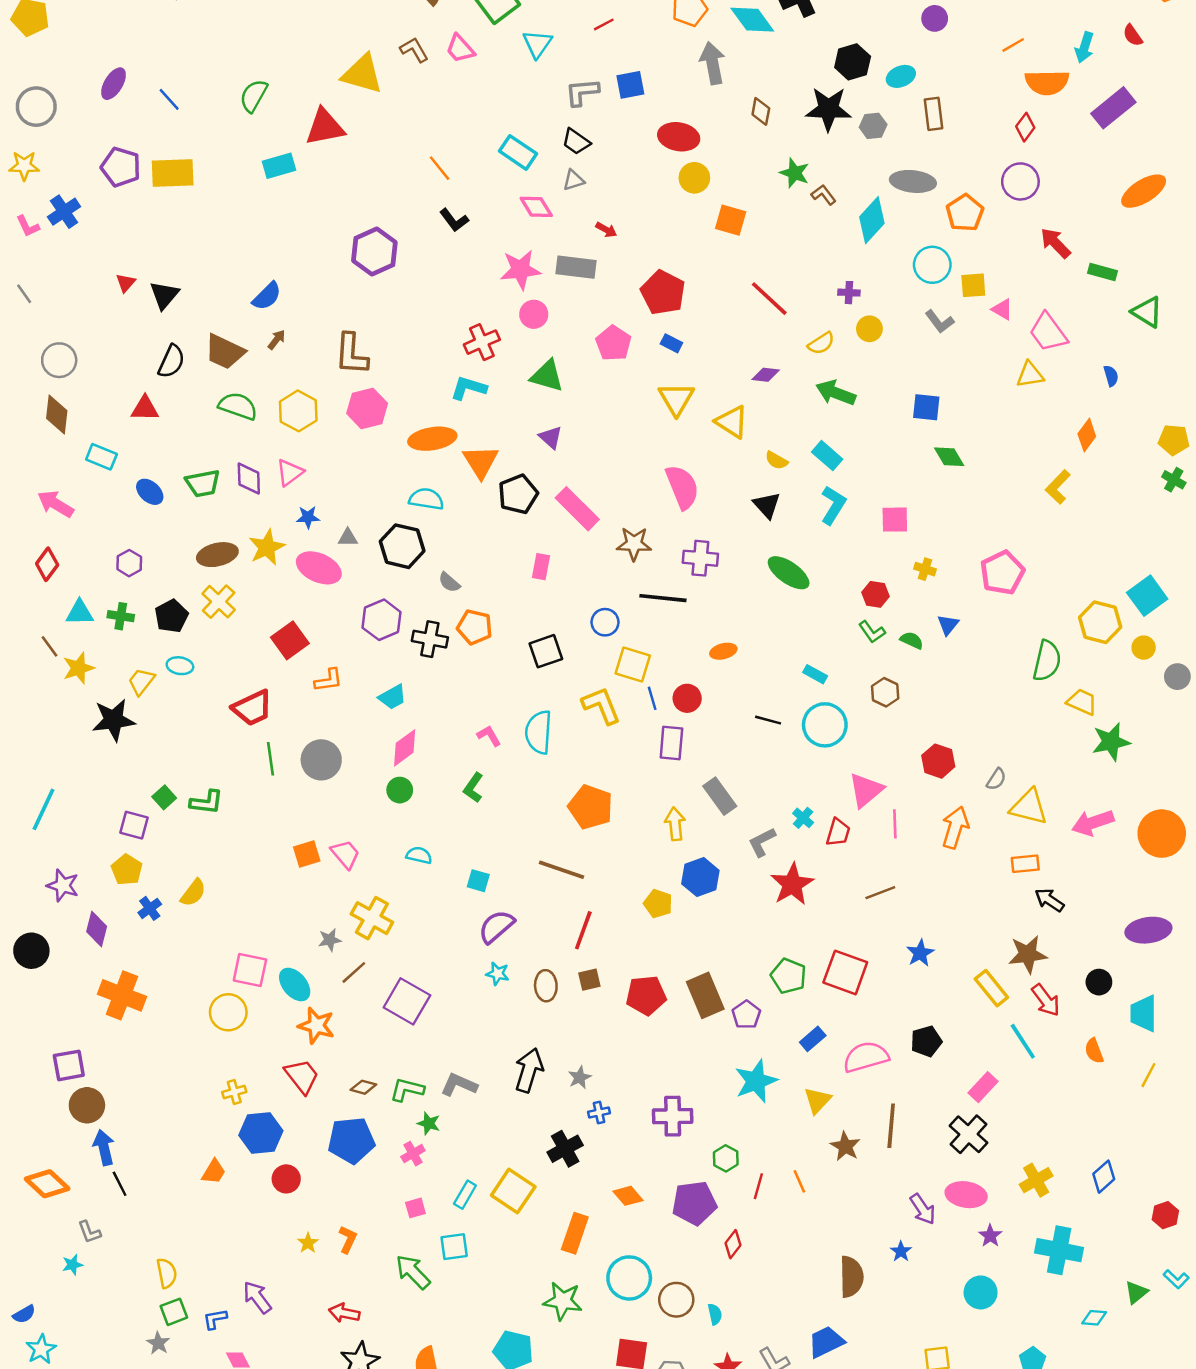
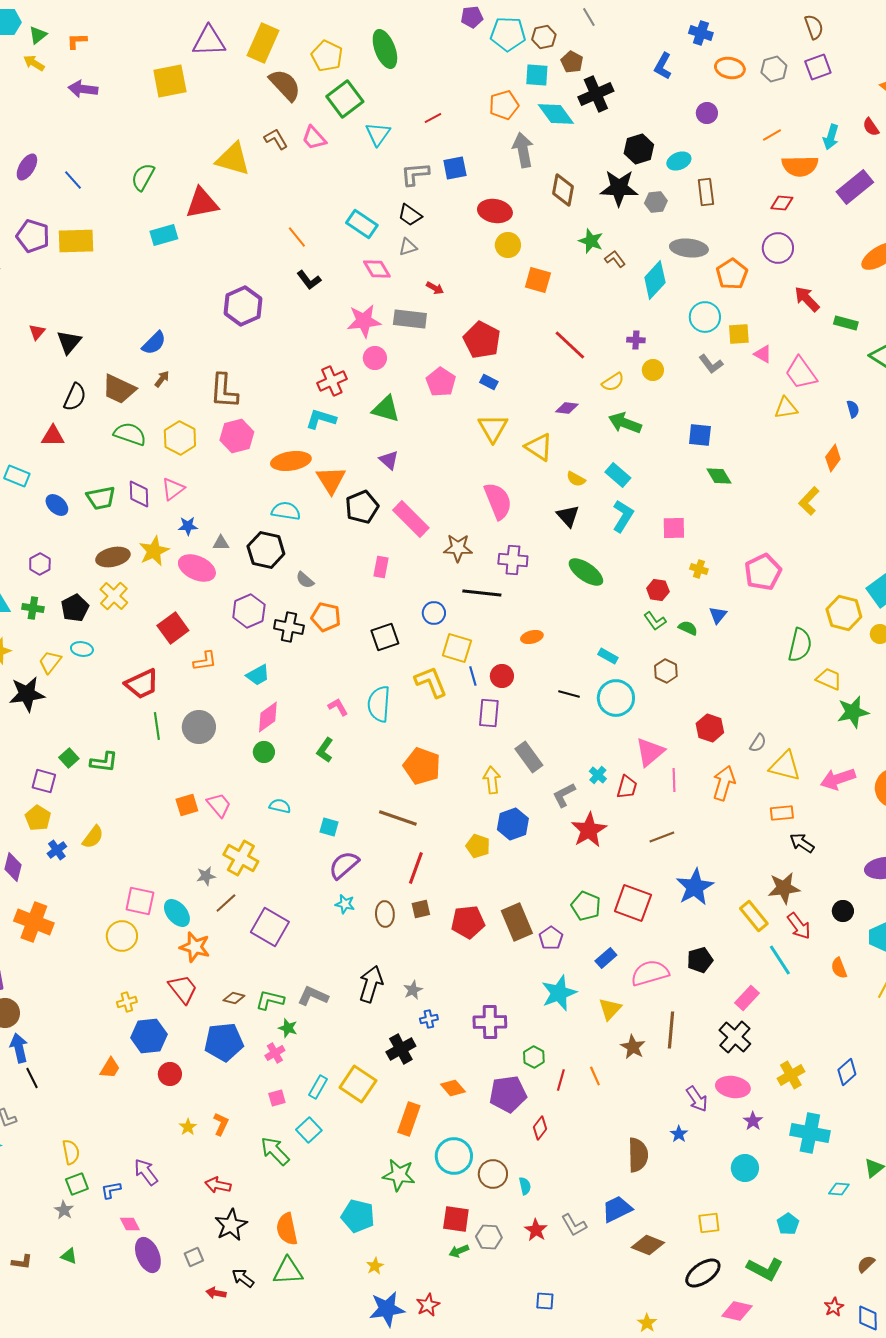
brown diamond: (761, 111) -> (563, 190), size x1.4
red diamond: (1025, 127) -> (782, 203), turned 60
blue star: (920, 953) -> (695, 887), size x1.6
cyan square: (454, 1247) -> (309, 1130), turned -35

